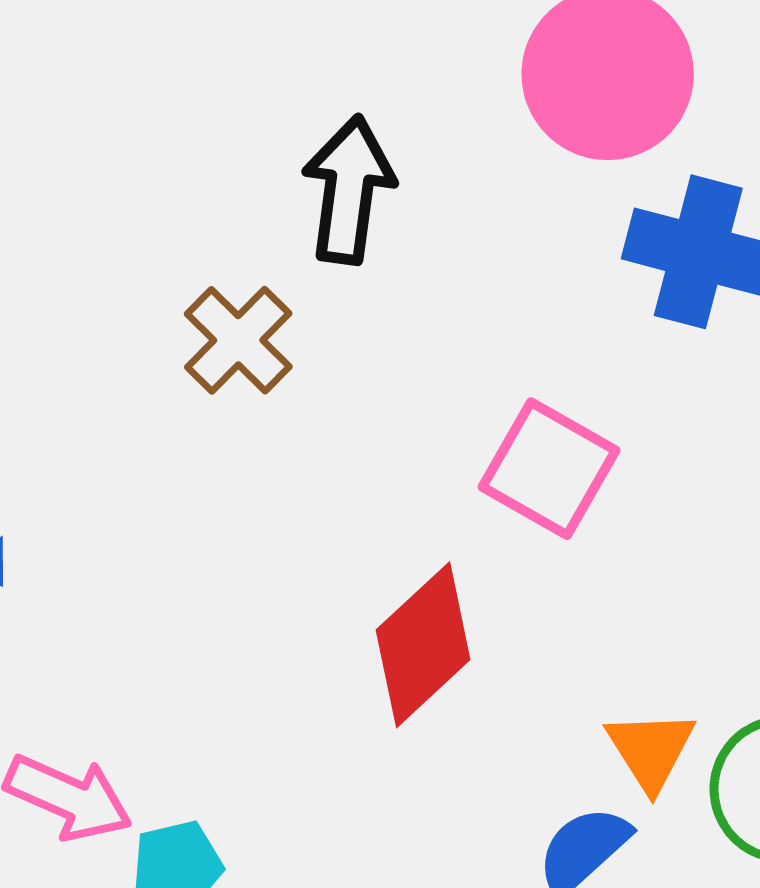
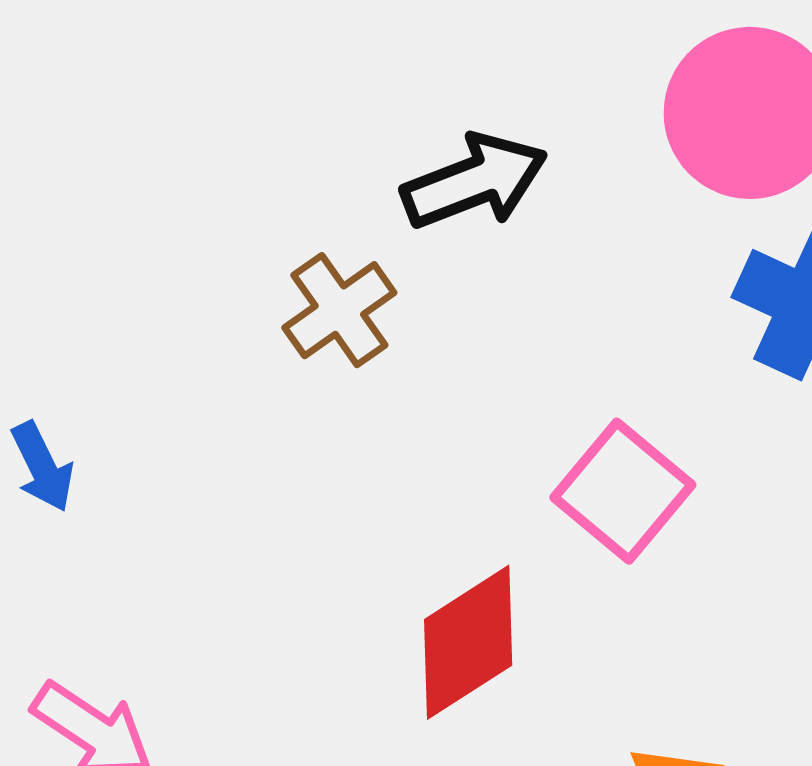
black arrow: (349, 190) -> (475, 181), turned 51

